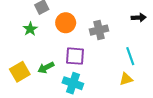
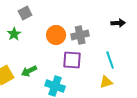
orange circle: (66, 23) -> (56, 35), moved
purple square: (75, 56) -> (72, 60), moved

